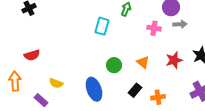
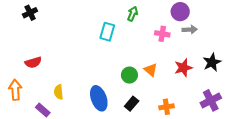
green circle: (114, 65) -> (129, 75), moved
yellow semicircle: (56, 83) -> (59, 92), turned 64
black rectangle: (135, 90) -> (132, 104), moved

